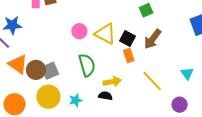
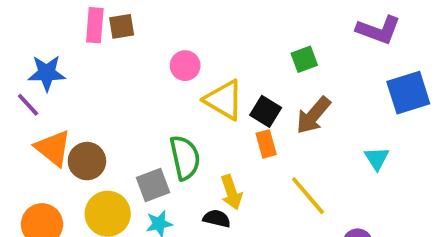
pink circle: (79, 31) -> (185, 66), moved
gray square: (50, 71) -> (153, 185), moved
cyan triangle: (187, 74) -> (377, 158), moved
yellow arrow: (112, 82) -> (231, 192), turned 78

